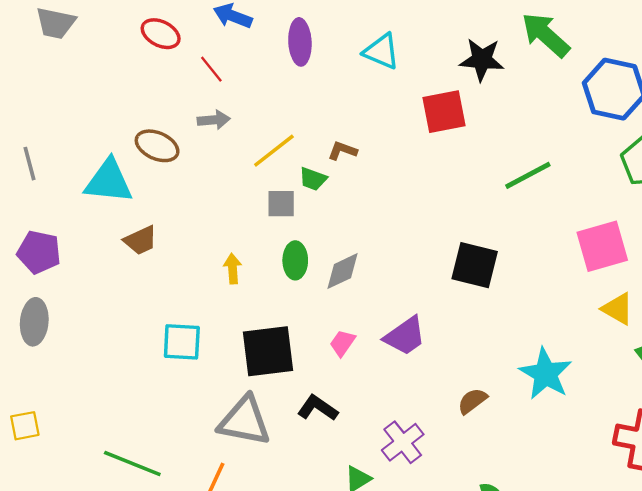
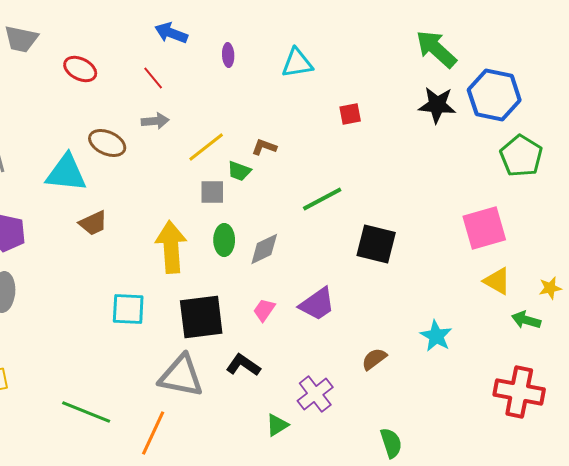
red ellipse: (161, 34) -> (80, 69), moved
purple ellipse: (300, 42) -> (228, 55), size x0.6
cyan triangle: (381, 51) -> (297, 63), turned -32
black star: (482, 60) -> (437, 105), moved
red square: (444, 112) -> (350, 114), size x0.6
green line: (528, 175) -> (322, 199), moved
yellow arrow: (233, 269) -> (171, 247), size x2.0
cyan star: (546, 374) -> (436, 336), size x0.7

